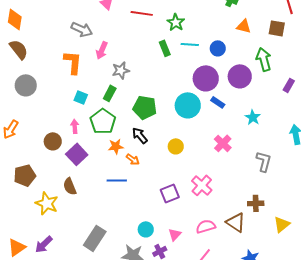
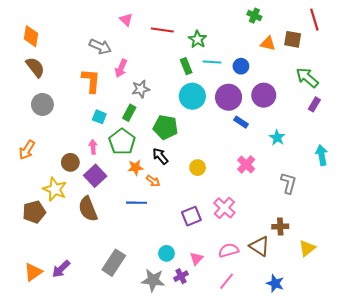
brown square: (277, 28) -> (293, 39), moved
green arrow: (264, 59) -> (307, 78), moved, turned -35
cyan circle: (188, 105) -> (192, 96), moved
brown pentagon: (25, 175) -> (34, 212), moved
brown semicircle: (70, 186) -> (88, 209), size x1.4
yellow star: (47, 203) -> (55, 189), moved

